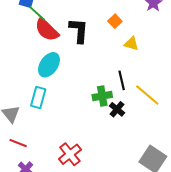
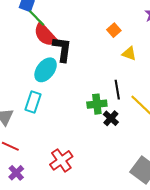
black L-shape: (79, 30) -> (62, 49), moved

